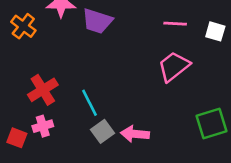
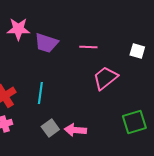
pink line: (175, 24) -> (88, 47), moved
cyan line: (90, 103) -> (40, 93), moved, turned 35

